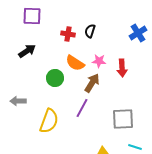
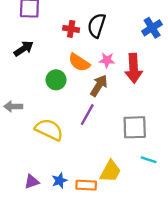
black semicircle: (90, 31) -> (97, 25), size x1.5
red arrow: (122, 68) -> (134, 68), size x1.4
yellow semicircle: (49, 121) -> (49, 130), turned -85

